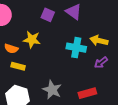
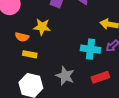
cyan cross: (76, 48) -> (91, 49), moved

